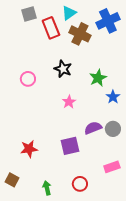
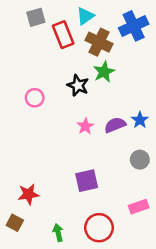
green star: (98, 78) -> (104, 72), moved
purple semicircle: (93, 128) -> (115, 125), moved
red star: (29, 149) -> (28, 194), moved
red circle: (80, 184) -> (99, 228), size x1.5

